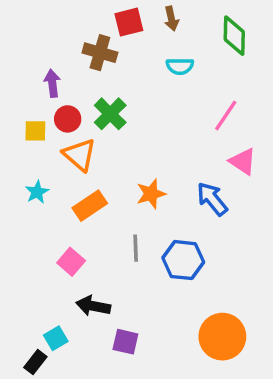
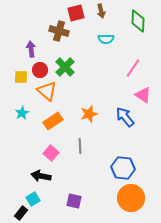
blue hexagon: (183, 260) -> (123, 168), moved
pink square: (71, 262) -> (51, 153), moved
black arrow: (93, 306) -> (41, 176), moved

